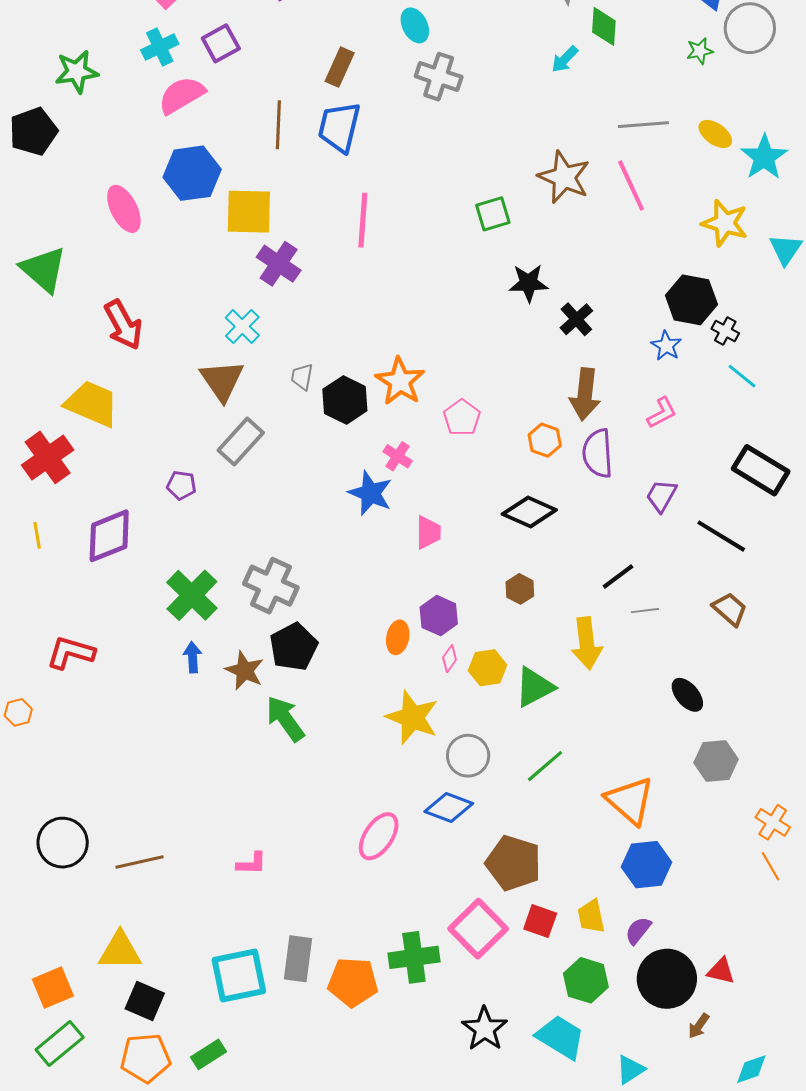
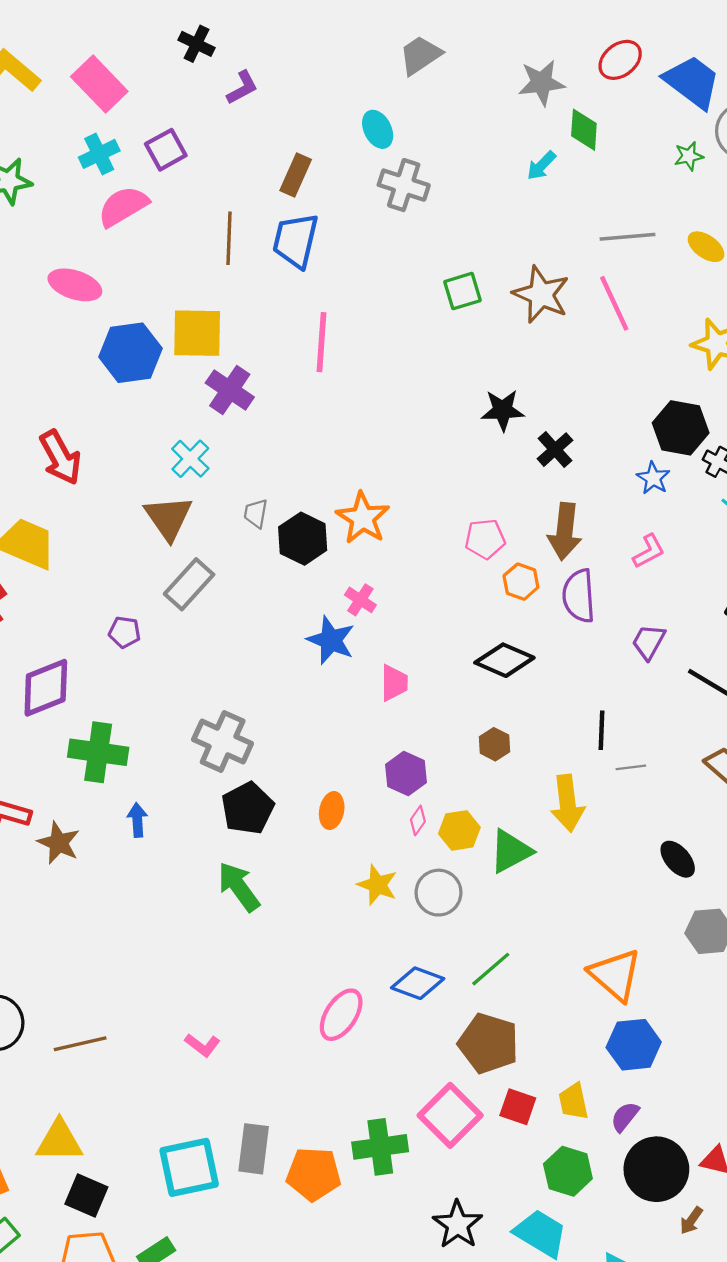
blue hexagon: (192, 173) -> (130, 353), moved
pink ellipse: (124, 209) -> (75, 285), moved, turned -45
green square: (493, 214) -> (462, 291), moved
pink pentagon: (462, 418) -> (485, 539), moved, turned 30
black line: (618, 576) -> (601, 730), turned -51
green cross: (192, 595) -> (98, 752), moved, turned -36
orange ellipse: (398, 637) -> (332, 811), moved
brown star: (244, 671) -> (59, 843), moved
yellow star: (412, 717) -> (377, 885), size x0.7
gray circle: (468, 756) -> (439, 893), moved
green line: (545, 766) -> (491, 969), moved
pink L-shape: (251, 864) -> (202, 1045), turned 36

